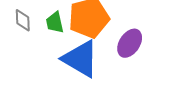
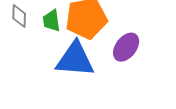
blue triangle: (80, 59) -> (75, 59), turned -30

